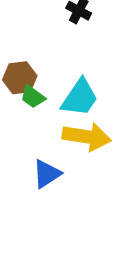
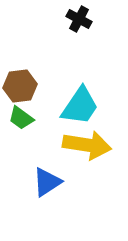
green trapezoid: (33, 97) -> (21, 118), moved

